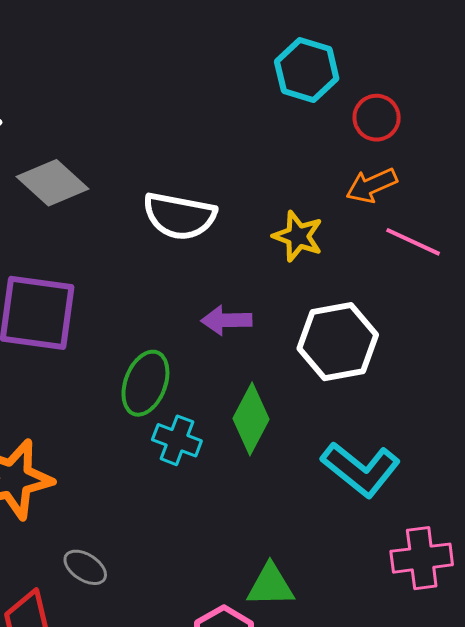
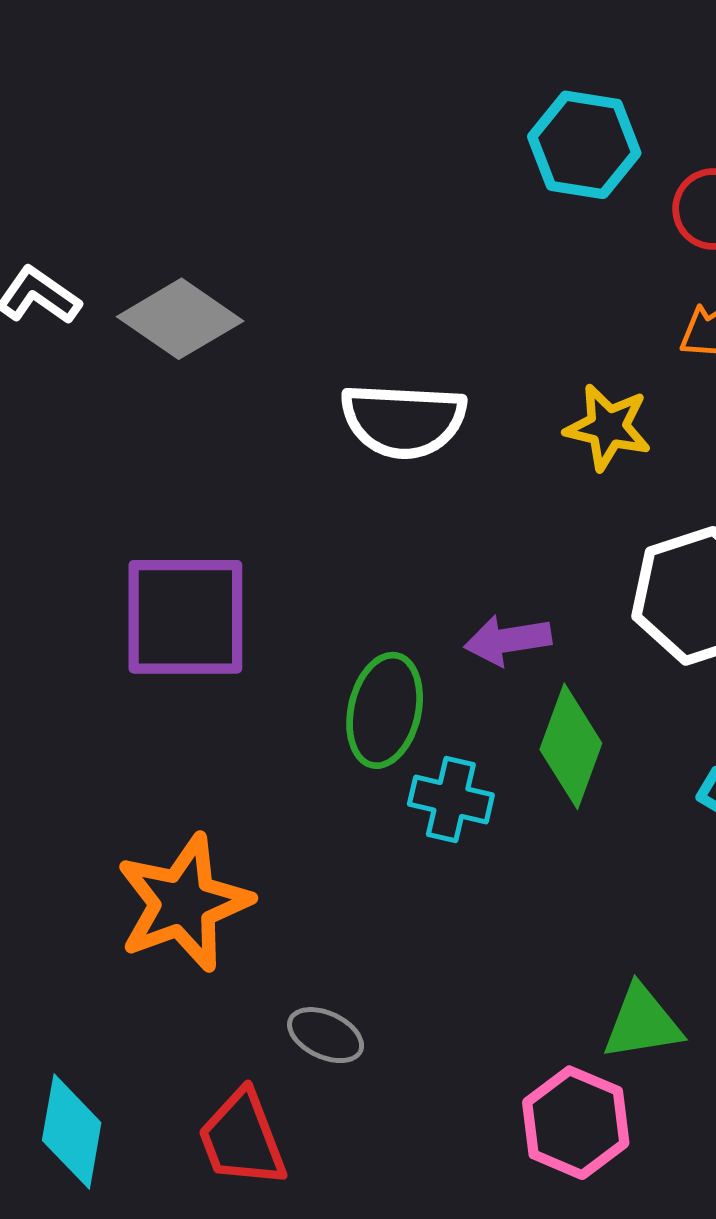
gray diamond: (53, 183) -> (180, 319), moved
purple arrow: (226, 320) -> (508, 640), moved

